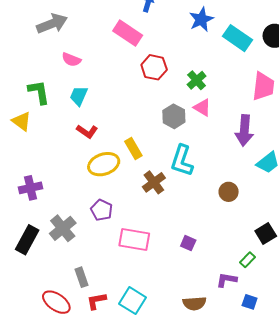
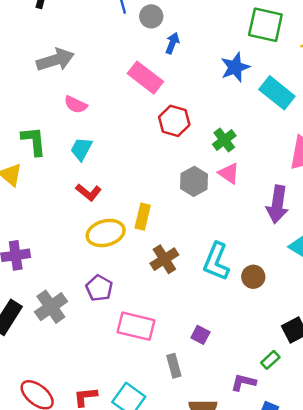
yellow rectangle: (133, 148) -> (143, 217), turned 40
cyan L-shape: (182, 161) -> (216, 262), moved
gray rectangle: (82, 277) -> (174, 366), moved

